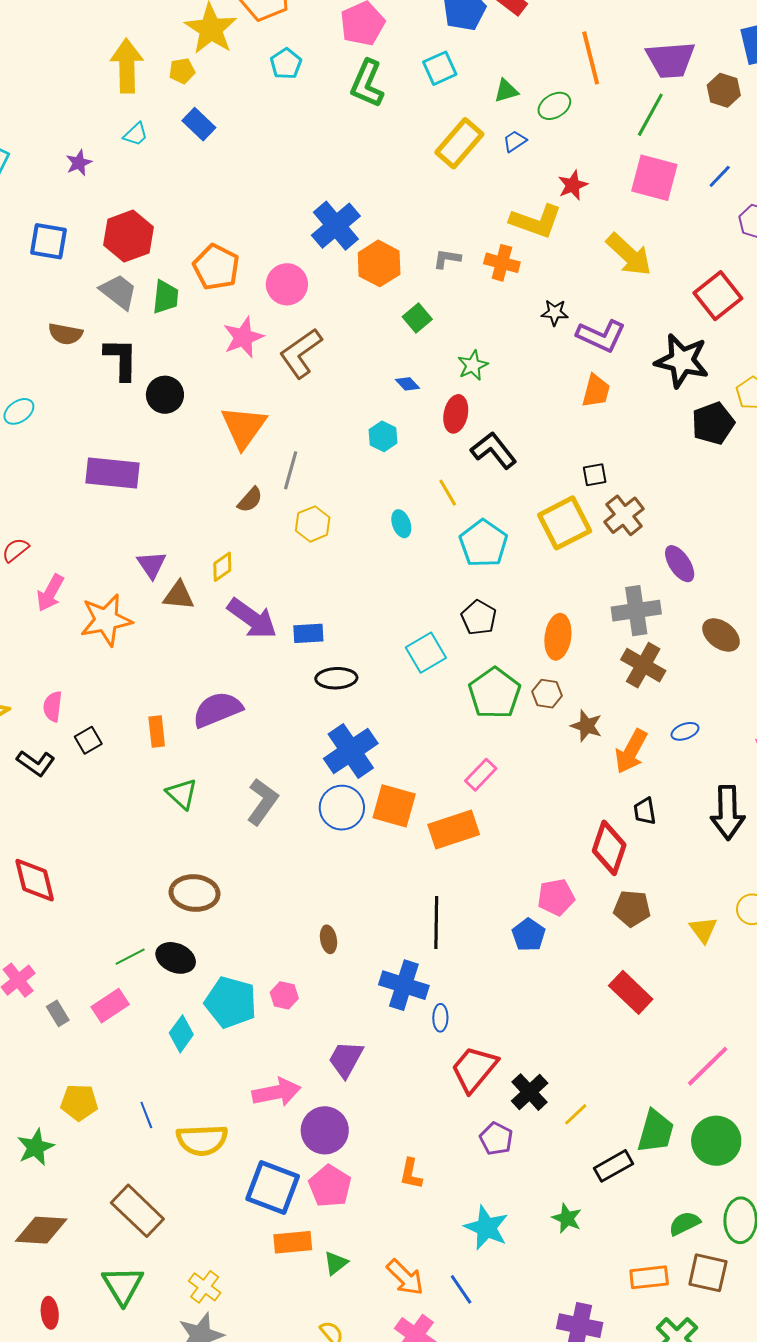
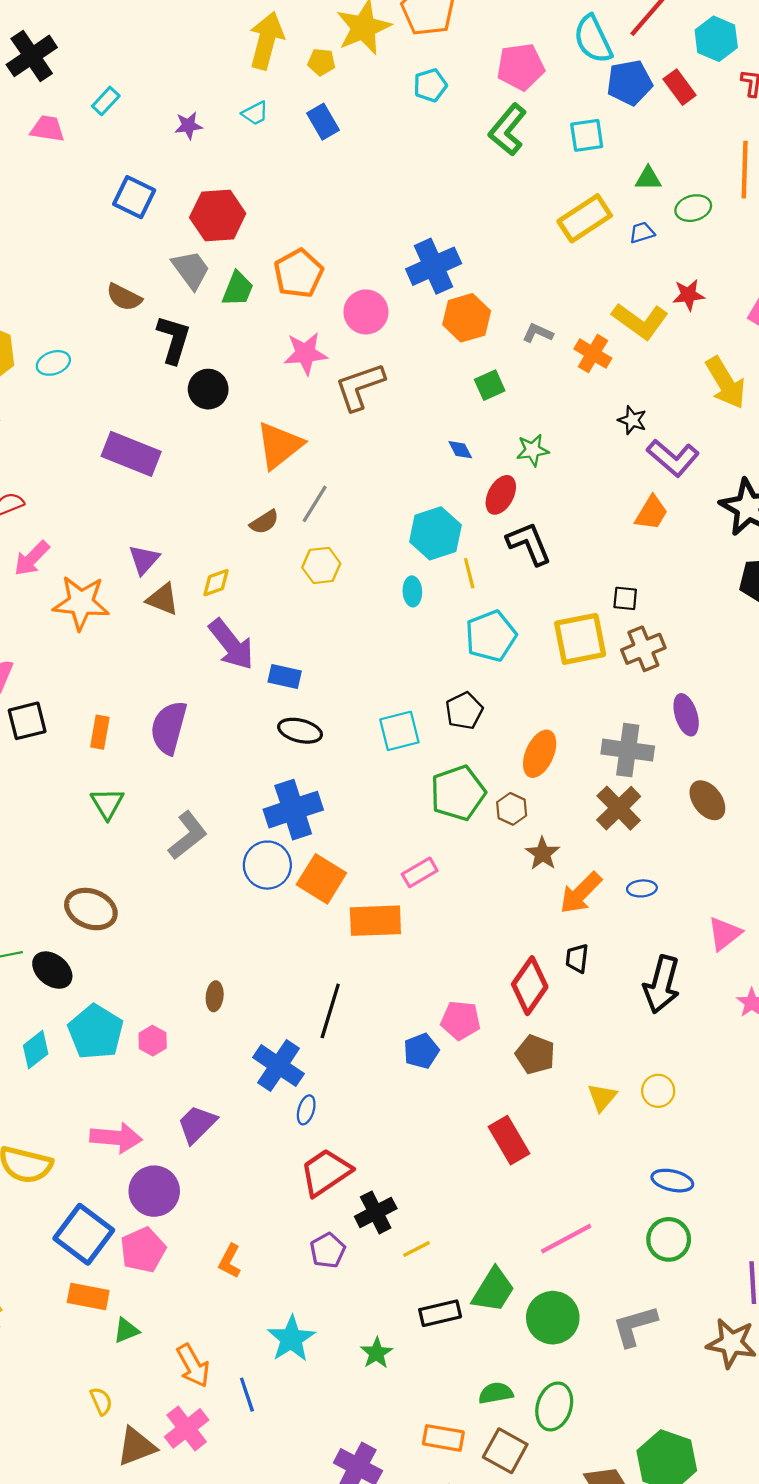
cyan hexagon: (383, 436) -> (435, 533), moved, size x1.6
purple semicircle: (217, 710) -> (169, 728), turned -69
black square: (88, 740) -> (27, 721), size x1.4

